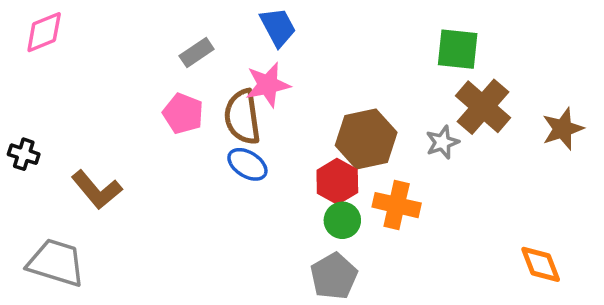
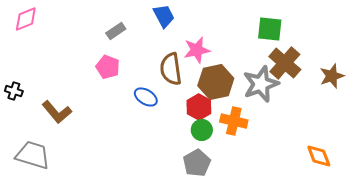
pink star: (268, 85) -> (197, 50), moved
brown semicircle: (242, 117) -> (171, 69), moved
gray star: (442, 142) -> (261, 84), size x1.8

